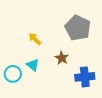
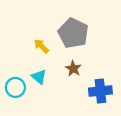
gray pentagon: (78, 28) -> (73, 33), moved

